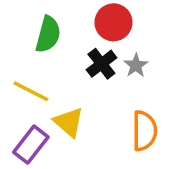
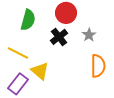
gray star: (136, 65) -> (89, 35), moved
orange semicircle: (144, 131) -> (98, 66), moved

